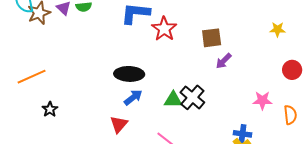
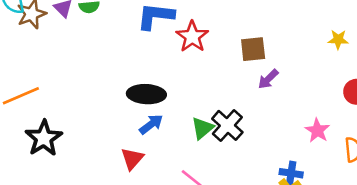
green triangle: (173, 100) -> (203, 128), turned -42
pink star: (262, 100) -> (317, 131), turned 30
black star: (50, 109) -> (44, 138), size x1.8

